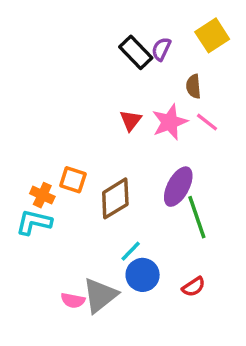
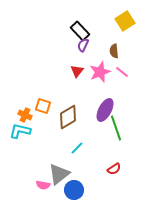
purple semicircle: (161, 49) -> (83, 45), moved
blue circle: (143, 275) -> (74, 190), moved
pink semicircle: (73, 300) -> (43, 185), moved

